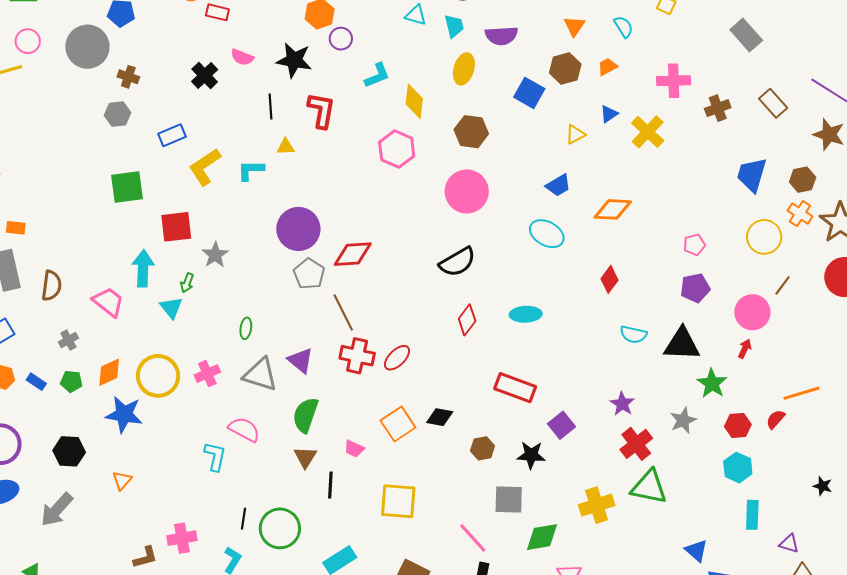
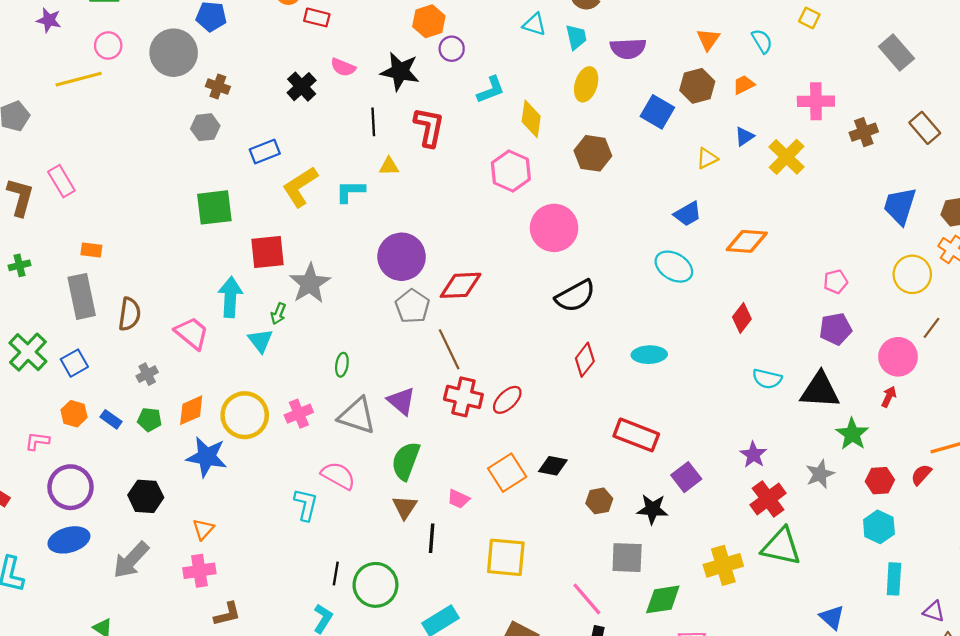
pink circle: (467, 191) -> (554, 228), moved
gray star: (215, 255) -> (310, 283), size x1.4
pink cross: (182, 538) -> (199, 571), moved

